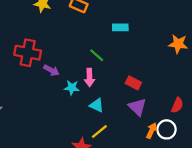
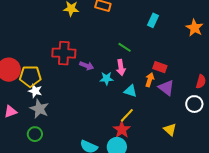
cyan rectangle: (120, 27) -> (153, 20), moved, turned -56
orange star: (178, 44) -> (195, 28), turned 30
orange arrow: (152, 131) -> (150, 80), moved
yellow line: (99, 132) -> (127, 115), moved

